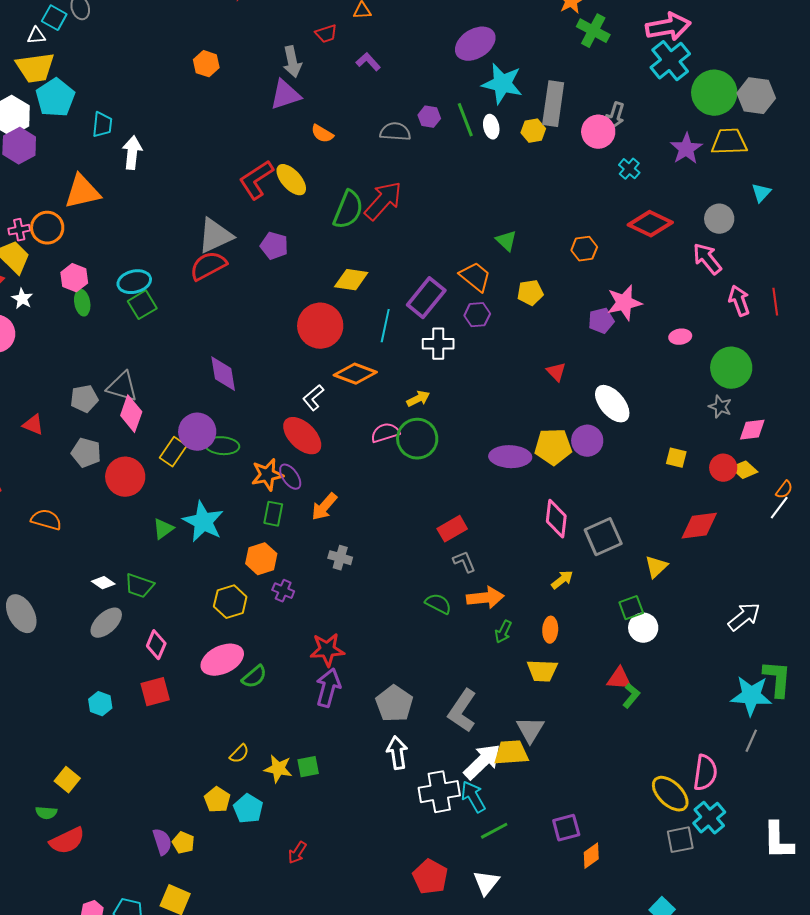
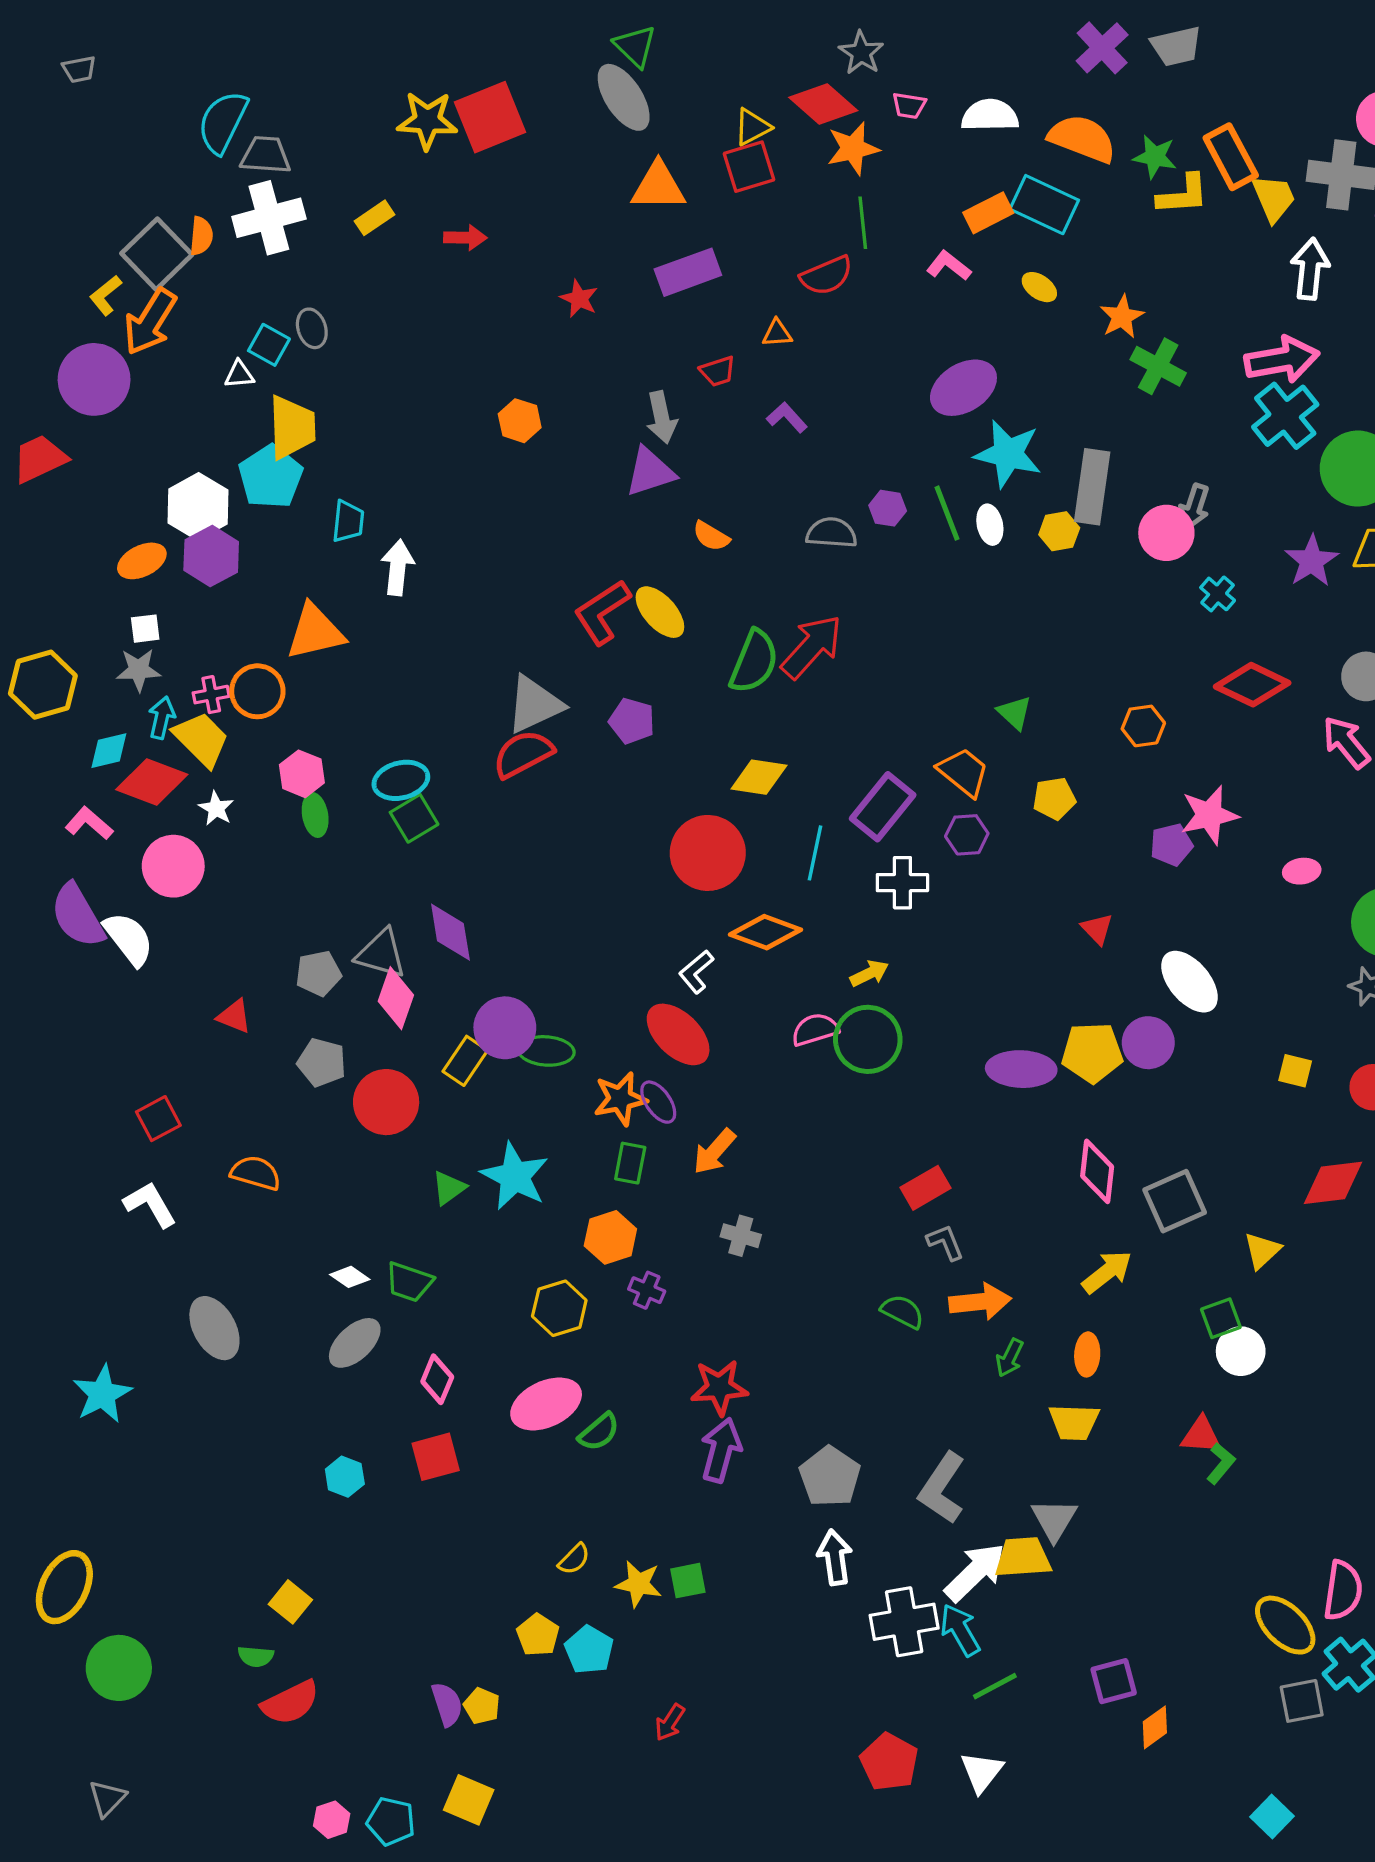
yellow trapezoid: (35, 68) -> (292, 427), moved, turned -84
purple diamond: (223, 374) -> (450, 932), moved
yellow arrow: (562, 580) -> (1107, 1272), size x1.4

